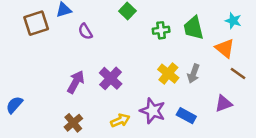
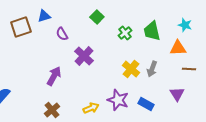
green cross: (161, 30) -> (125, 33), turned -32
orange triangle: (225, 48) -> (178, 48), turned -42
brown line: (238, 74) -> (189, 69), turned -32
purple cross: (111, 78) -> (84, 56), moved
purple triangle: (224, 104) -> (177, 94), turned -42

